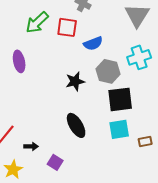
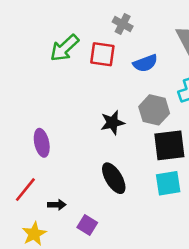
blue semicircle: (93, 43) -> (145, 63), moved
purple ellipse: (19, 61) -> (42, 143), moved

